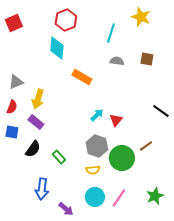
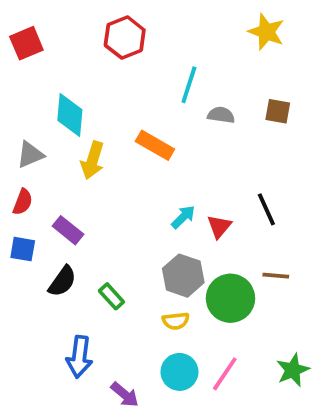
cyan line: (111, 33) -> (189, 85), moved
cyan diamond: (57, 48) -> (70, 115), moved
yellow arrow: (38, 99) -> (93, 160), moved
black line: (161, 111) -> (266, 209), moved, turned 30
brown line: (146, 146) -> (276, 276), turned 40

